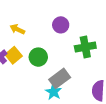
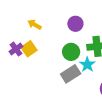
green circle: (38, 57) -> (71, 52), moved
cyan star: (53, 92) -> (87, 65), moved

